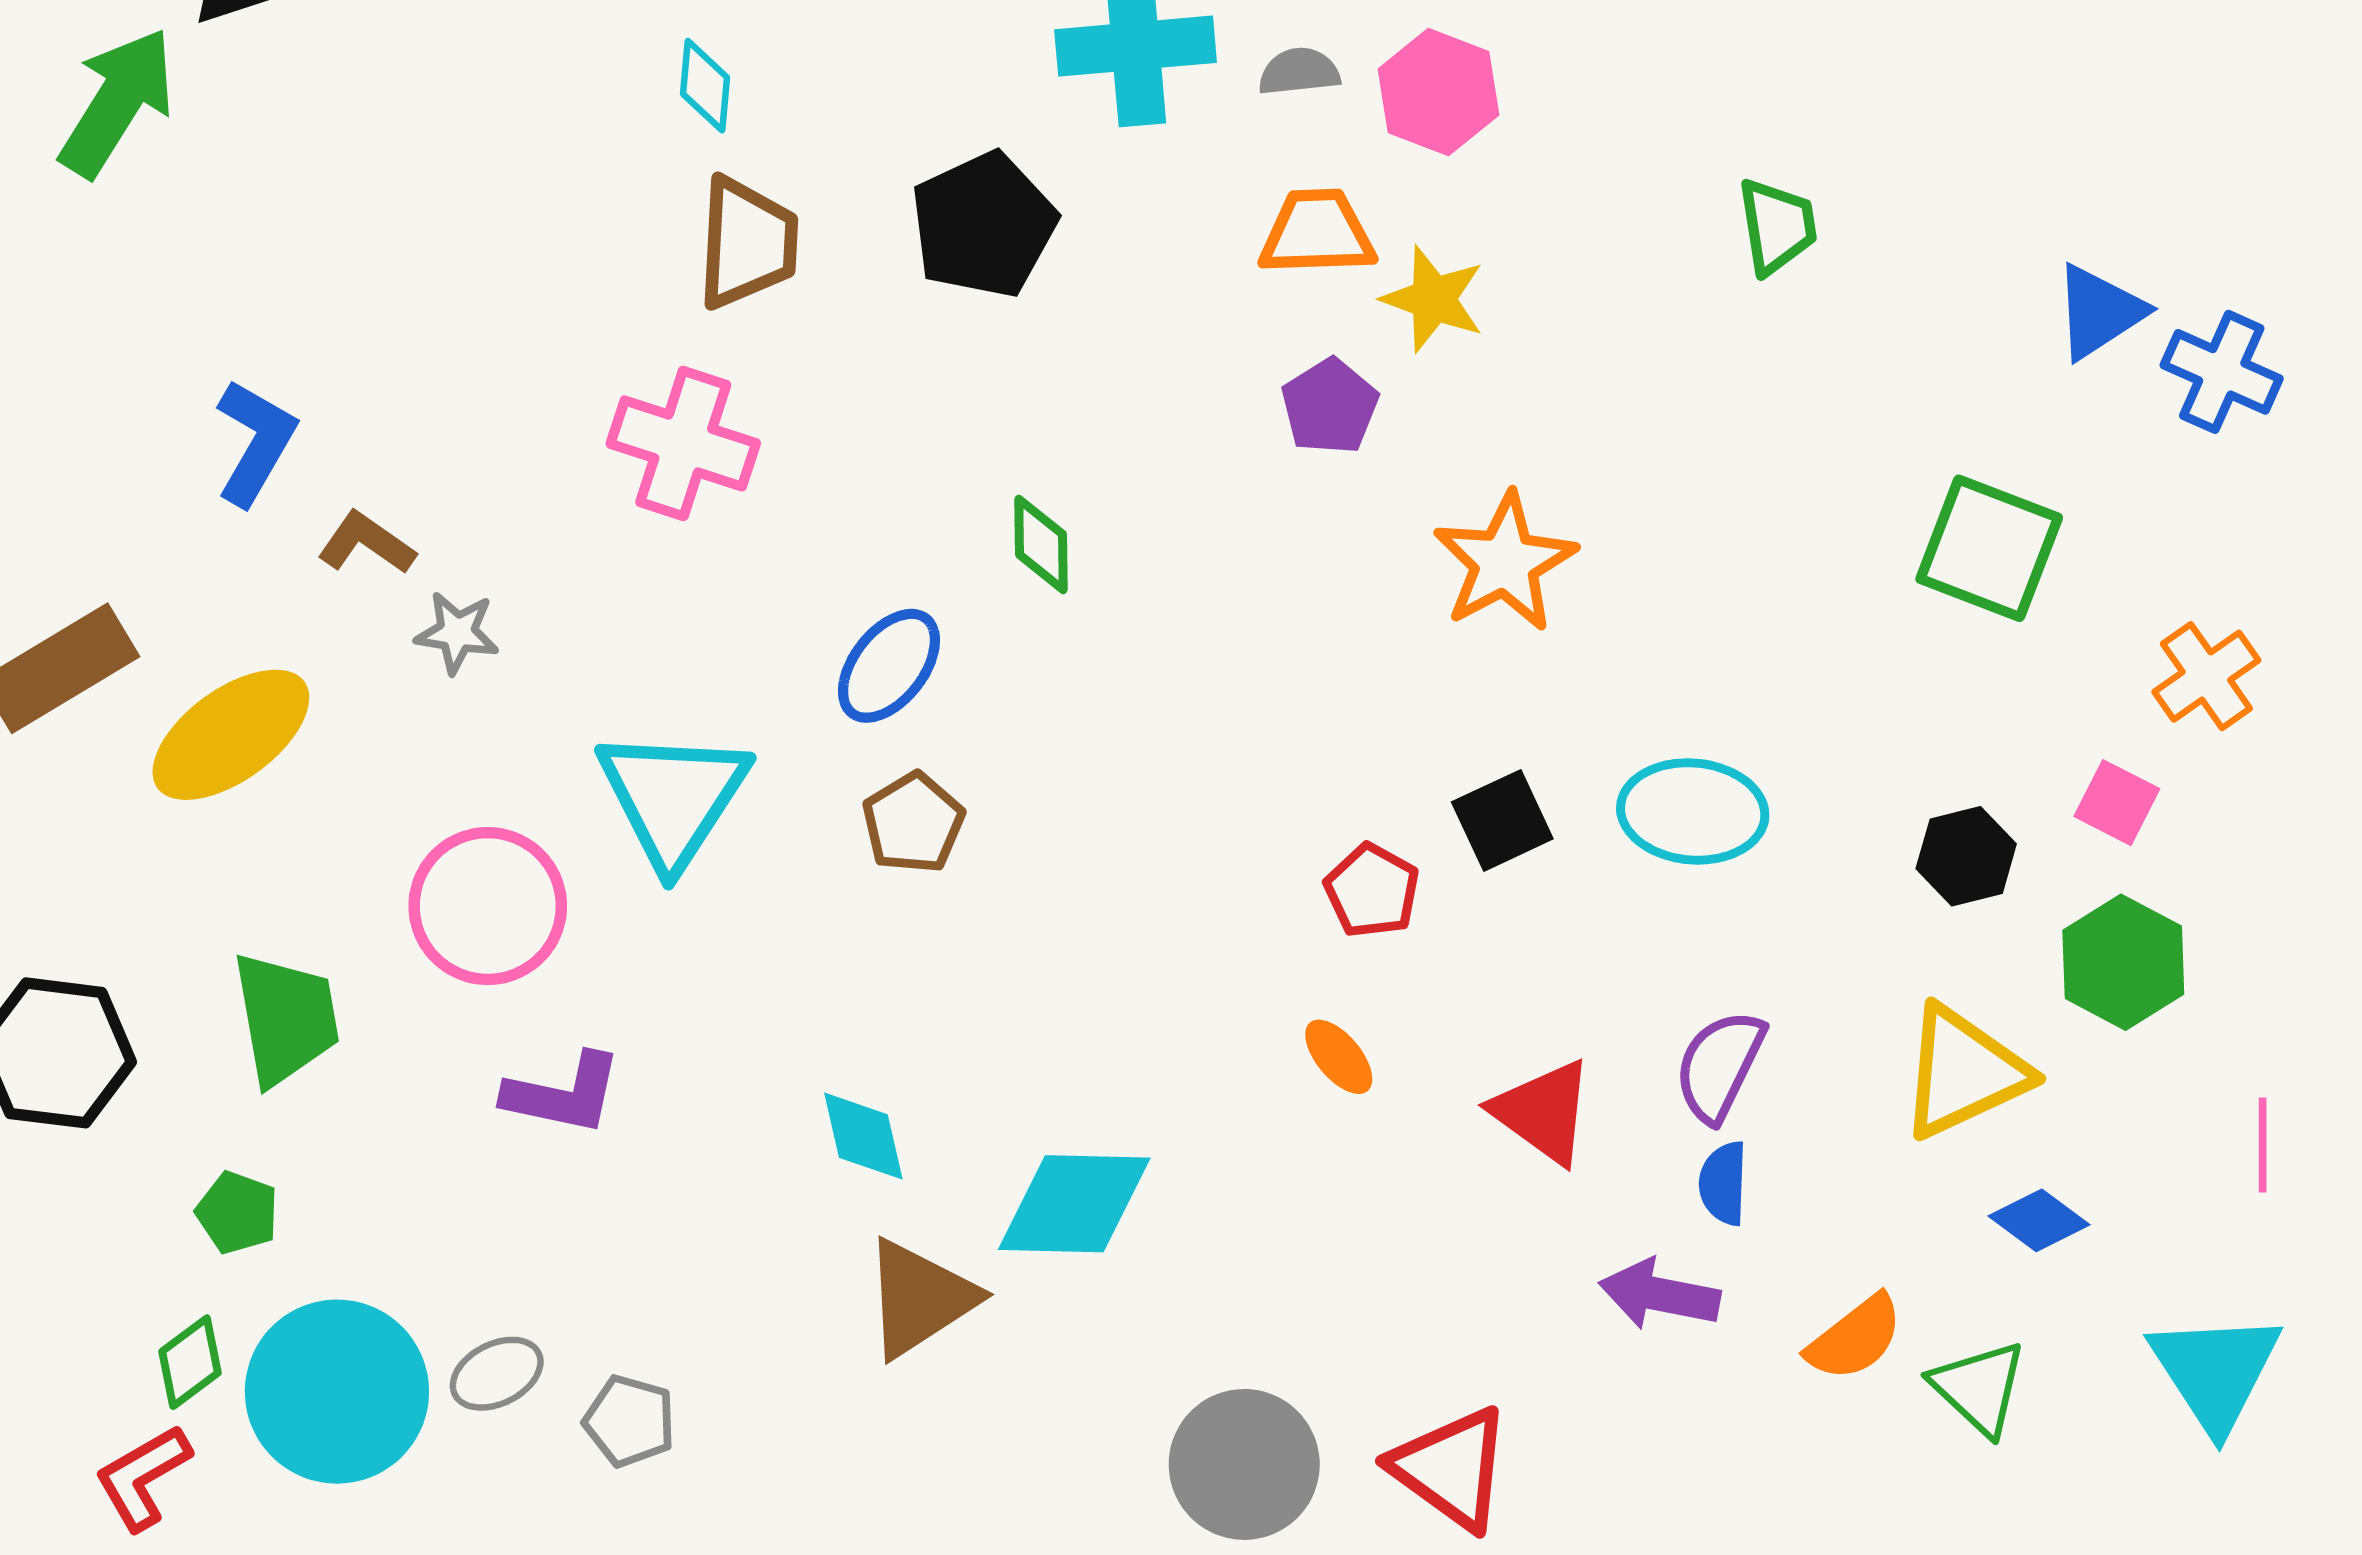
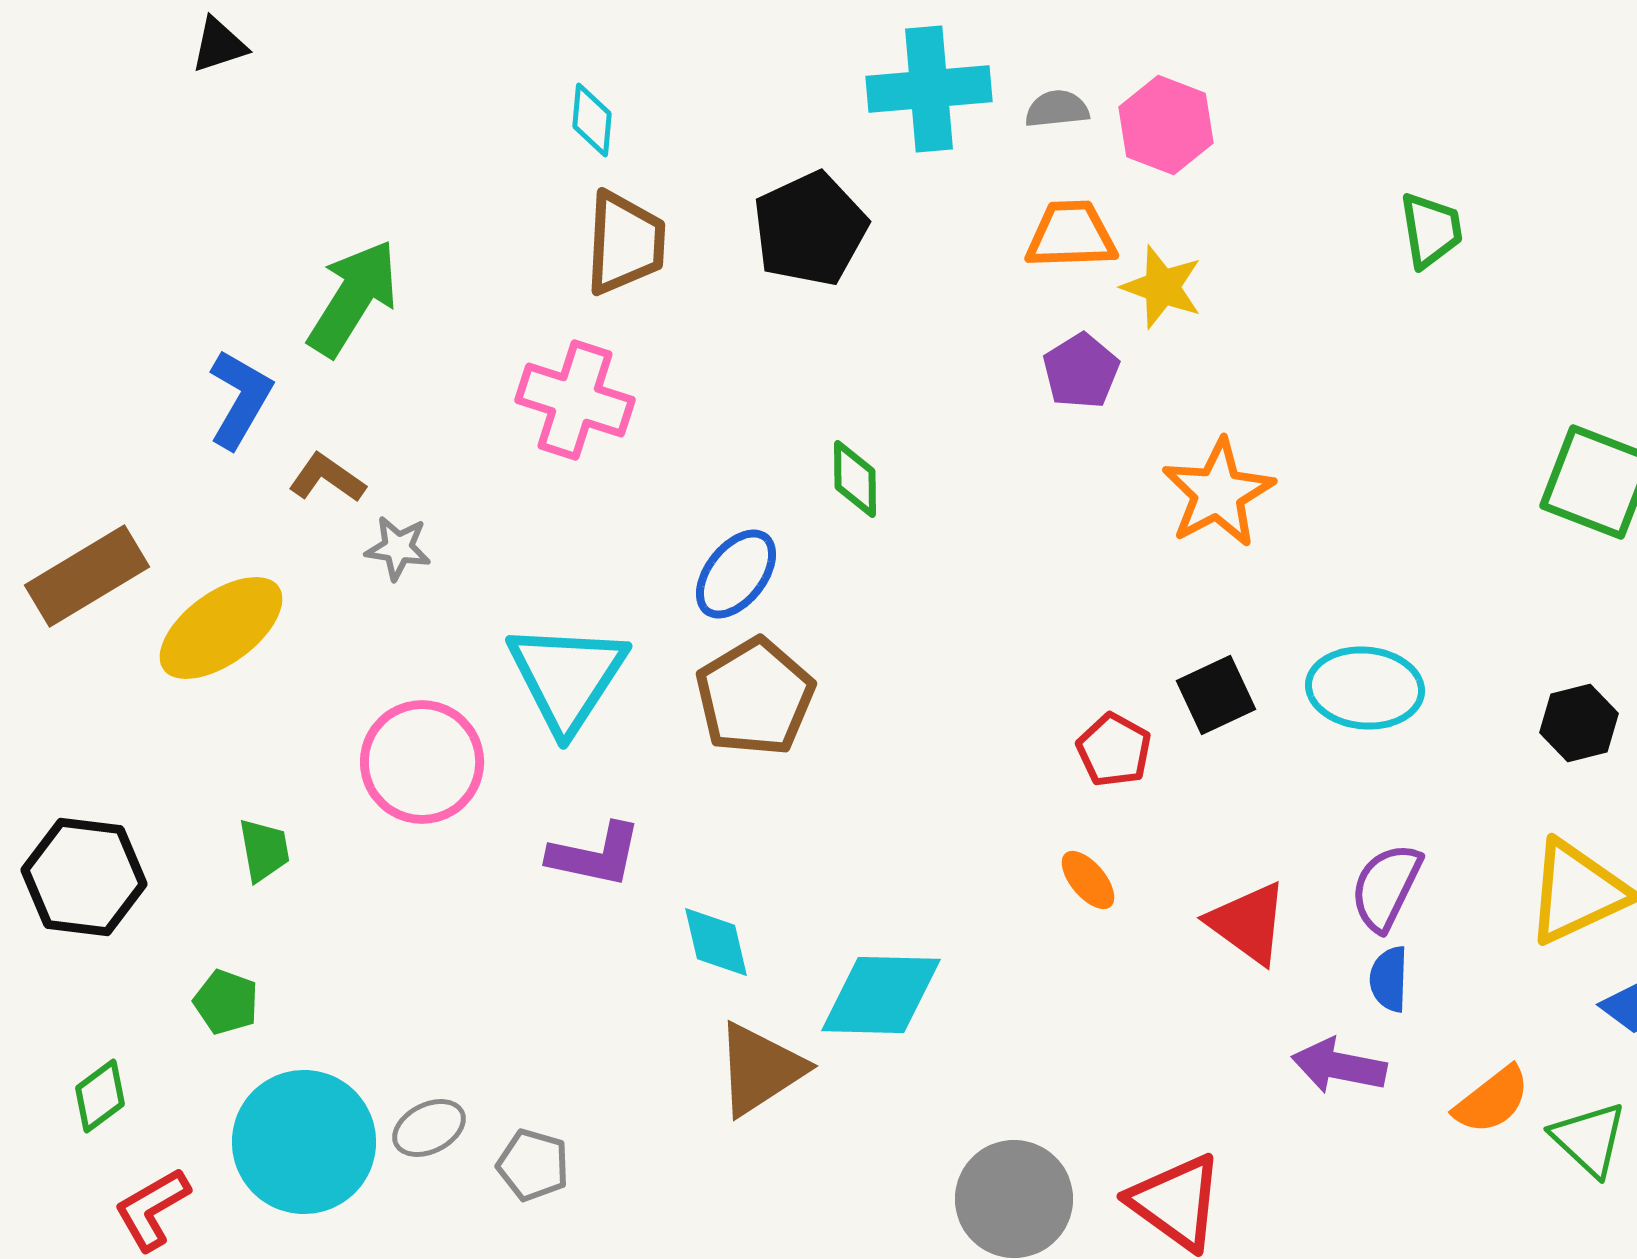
green arrow: (117, 102) -> (353, 298), moved
brown pentagon: (913, 823) -> (755, 697), size x1.5
green trapezoid: (286, 1018) -> (264, 850), size x0.6
purple L-shape: (563, 1094) -> (595, 855), moved
green diamond: (190, 1362) -> (100, 1096), moved

